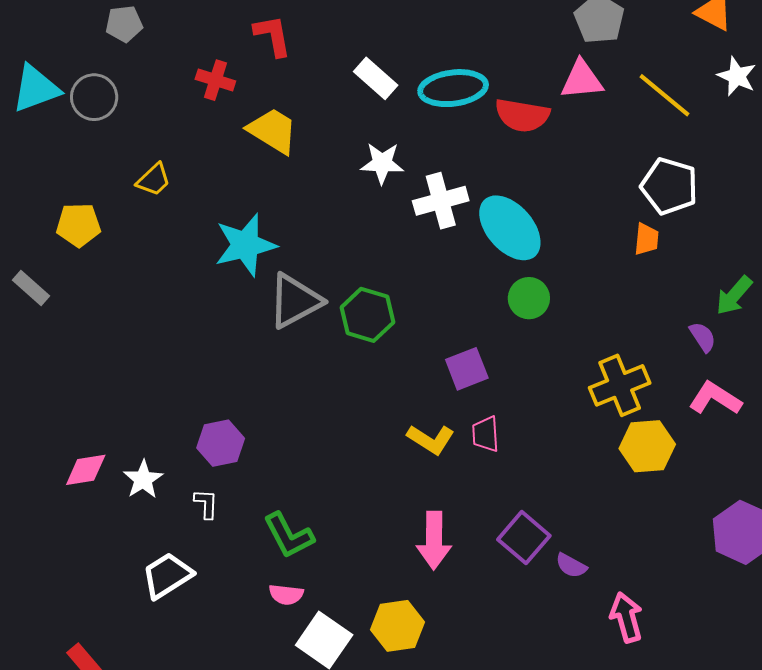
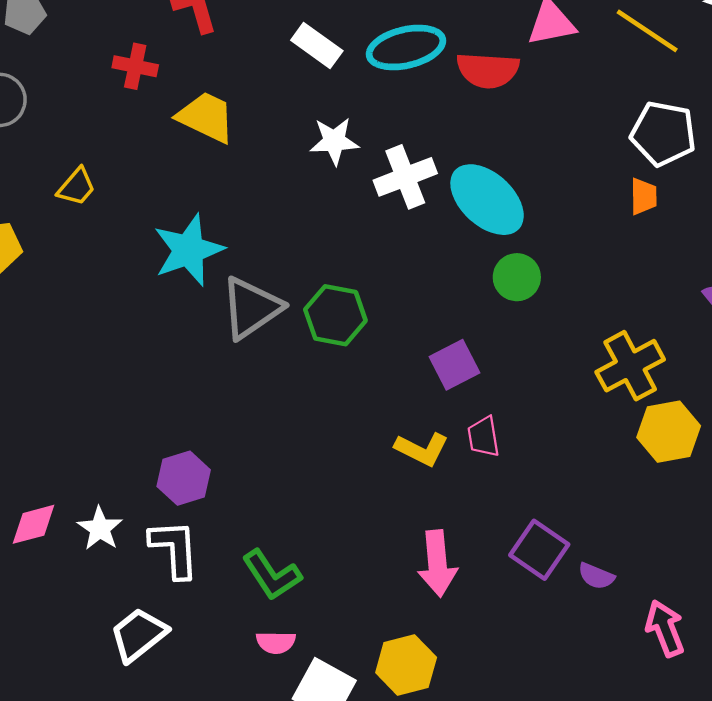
white L-shape: (206, 504) -> (174, 549), size x1.8

